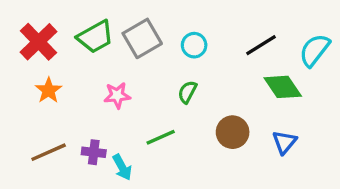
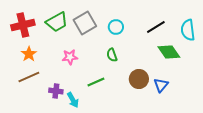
red cross: (38, 42) -> (23, 25), turned 30
cyan semicircle: (315, 50) -> (188, 30), turned -45
green semicircle: (187, 92) -> (112, 55), turned -48
blue triangle: (284, 142) -> (161, 85), moved
brown line: (49, 152) -> (29, 77), moved

